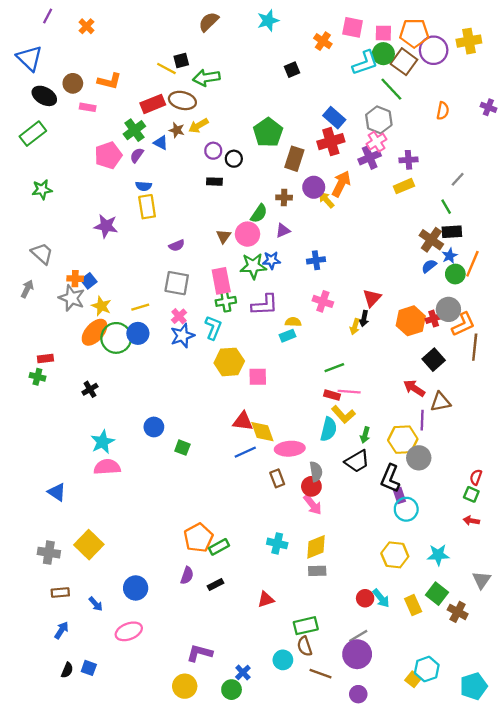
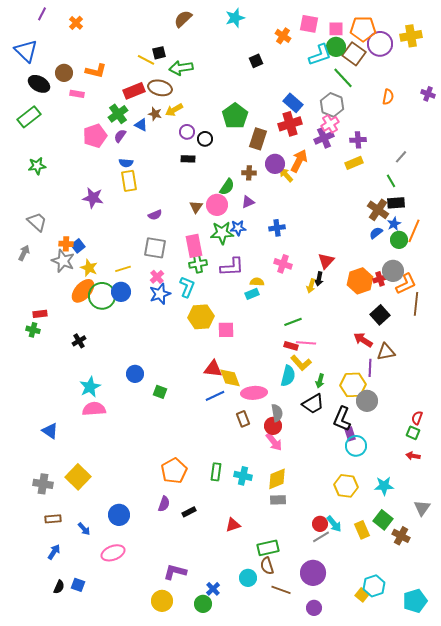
green rectangle: (219, 547) -> (216, 472), moved, turned -54
gray line: (358, 636) -> (321, 537), moved

